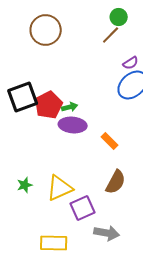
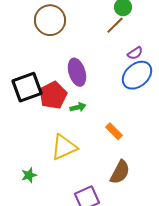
green arrow: (70, 107) -> (78, 107), moved
purple ellipse: (73, 125) -> (77, 72), moved, turned 68
yellow triangle: (60, 188) -> (64, 147), moved

